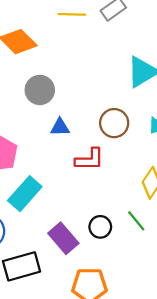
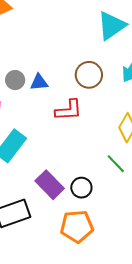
gray circle: (40, 90) -> (15, 80), moved, size x0.7
black circle: (100, 227) -> (81, 188), moved

